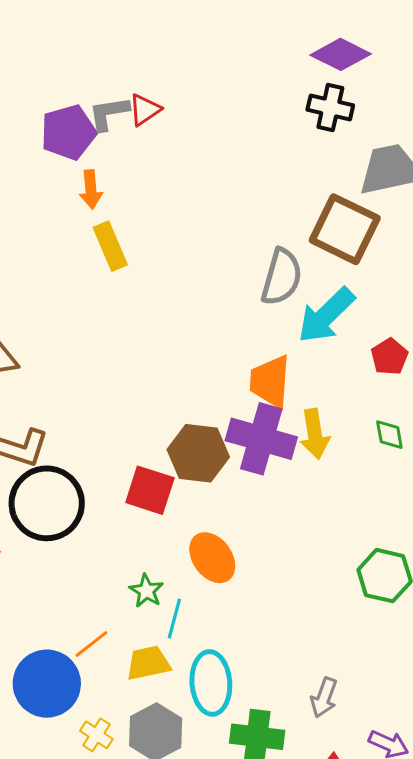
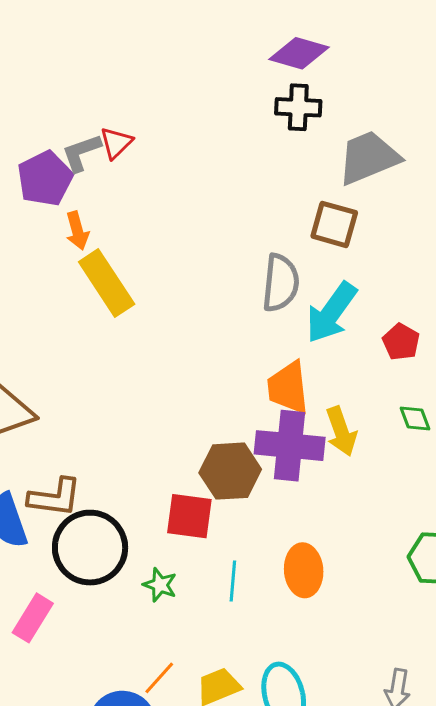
brown square: (345, 229) -> (334, 224), size x0.7
yellow rectangle: (110, 246) -> (107, 283), size x1.4
orange ellipse: (212, 558) -> (304, 570), moved, turned 42
green star: (146, 591) -> (160, 585), moved
cyan line: (174, 619) -> (233, 581), moved

